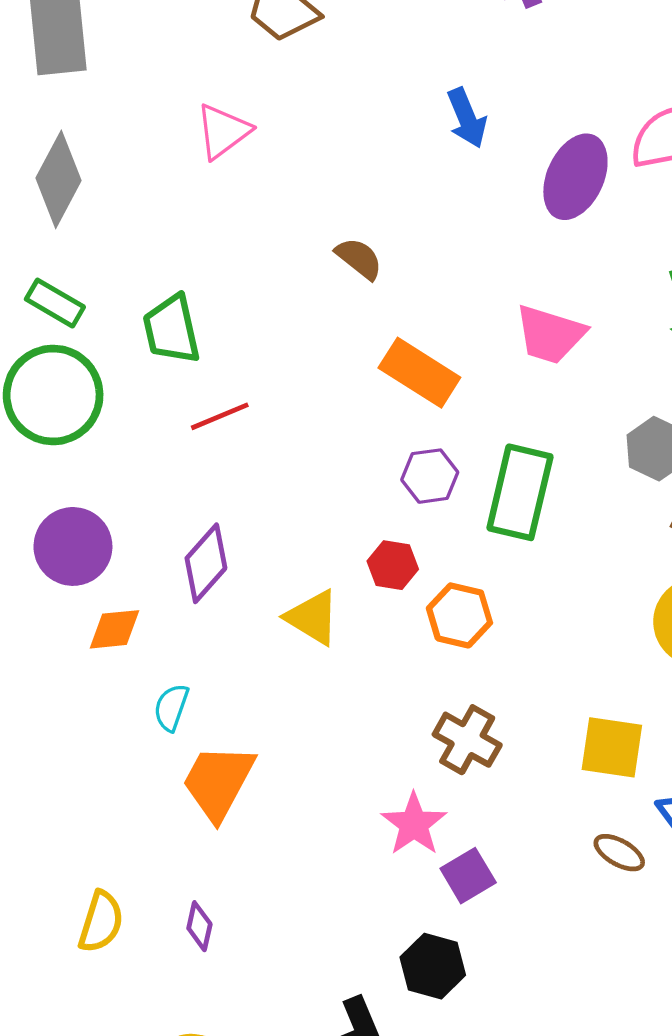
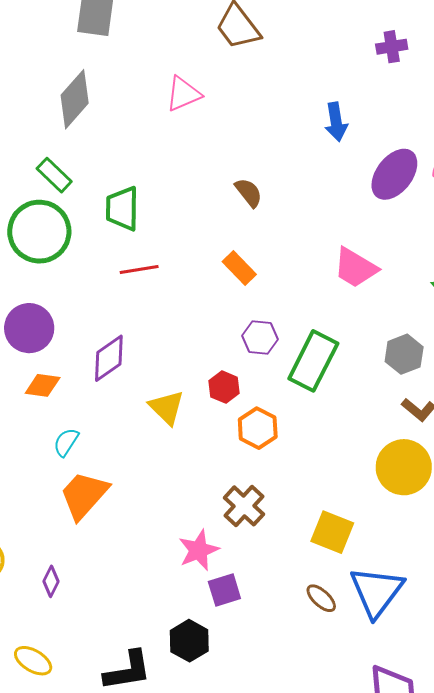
orange rectangle: (419, 373) -> (239, 268), moved, size x0.7

